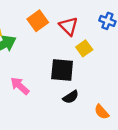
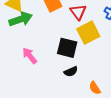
yellow square: (84, 48) -> (88, 33), size x1.6

